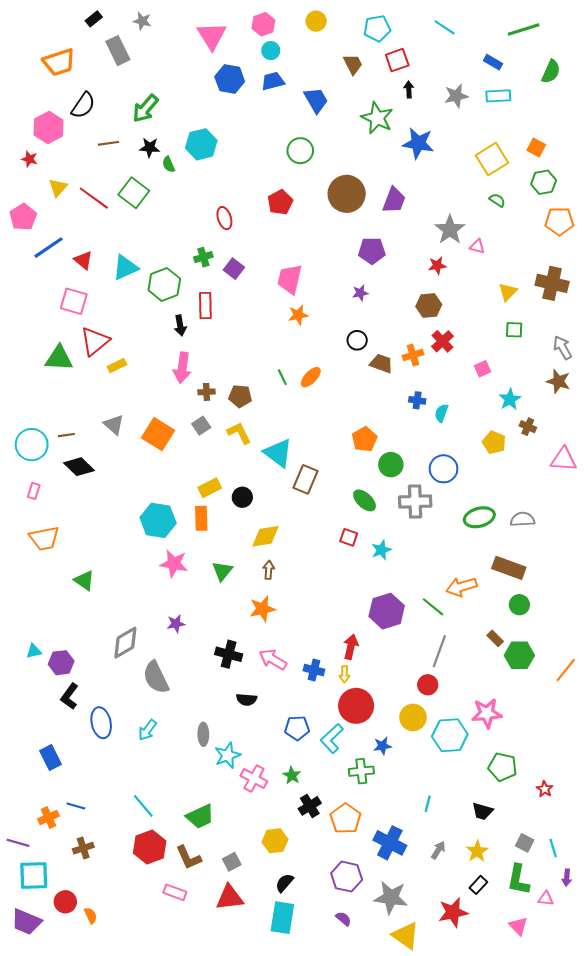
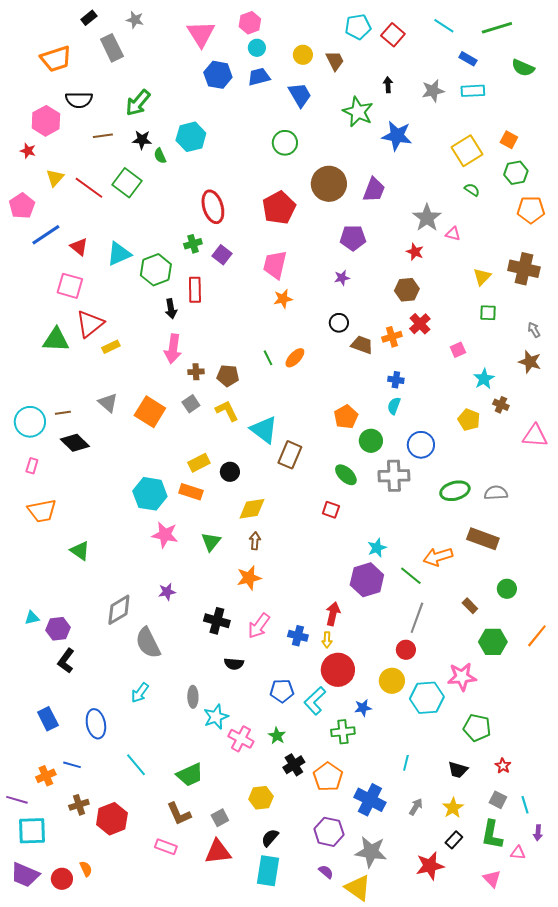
yellow circle: (316, 21) -> (303, 55), moved
cyan line: (445, 27) -> (444, 26), moved
red square: (397, 60) -> (393, 35), moved, turned -30
green semicircle: (551, 72) -> (523, 68), turned 90
black semicircle: (83, 105) -> (79, 100), turned 56
red pentagon: (280, 202) -> (279, 208), moved, size x1.4
red ellipse: (224, 218) -> (213, 207), size x1.5
red star: (437, 265) -> (415, 252), turned 30
gray arrow: (563, 348) -> (534, 330), size x0.7
cyan semicircle: (441, 413) -> (394, 406), moved
orange rectangle: (201, 518) -> (191, 492), turned -70
cyan star: (381, 550) -> (377, 548), moved
green circle: (519, 605) -> (507, 589), moved
green hexagon: (519, 655) -> (493, 642), moved
pink arrow: (273, 659) -> (259, 626), turned -84
blue ellipse: (101, 723) -> (96, 724), moved
red star: (545, 789) -> (503, 766), moved
red hexagon: (150, 847) -> (112, 819), moved
red circle: (65, 902) -> (62, 879), moved
yellow triangle: (406, 936) -> (358, 888), moved

